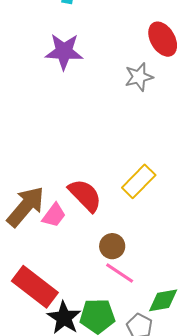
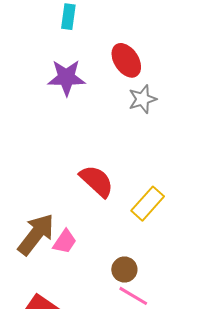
red ellipse: (163, 39) -> (126, 60), moved
red semicircle: (85, 195) -> (97, 181), moved

